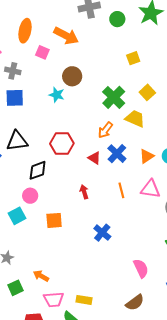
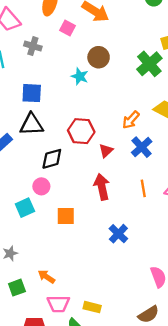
green cross: (114, 97) -> (149, 64), moved
blue square: (15, 98) -> (32, 93), moved
red triangle: (94, 158) -> (106, 151), moved, turned 40
red arrow: (84, 192) -> (102, 187), size x1.6

